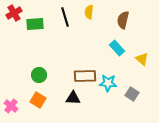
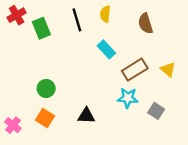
brown semicircle: (123, 20) -> (145, 23), turned -30
green rectangle: (35, 24) -> (41, 28), turned 72
cyan rectangle: (117, 48) -> (106, 49), moved
brown rectangle: (85, 76) -> (135, 70), moved, turned -30

